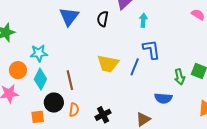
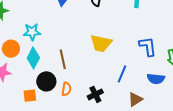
blue L-shape: (151, 49) -> (148, 46), moved
blue line: (135, 67) -> (122, 74), moved

